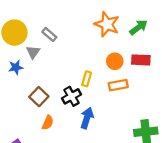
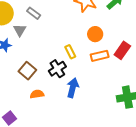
red rectangle: (141, 60) -> (122, 50), moved, turned -54
yellow rectangle: (87, 79) -> (70, 52), turned -40
orange semicircle: (48, 123) -> (37, 94), turned -120

